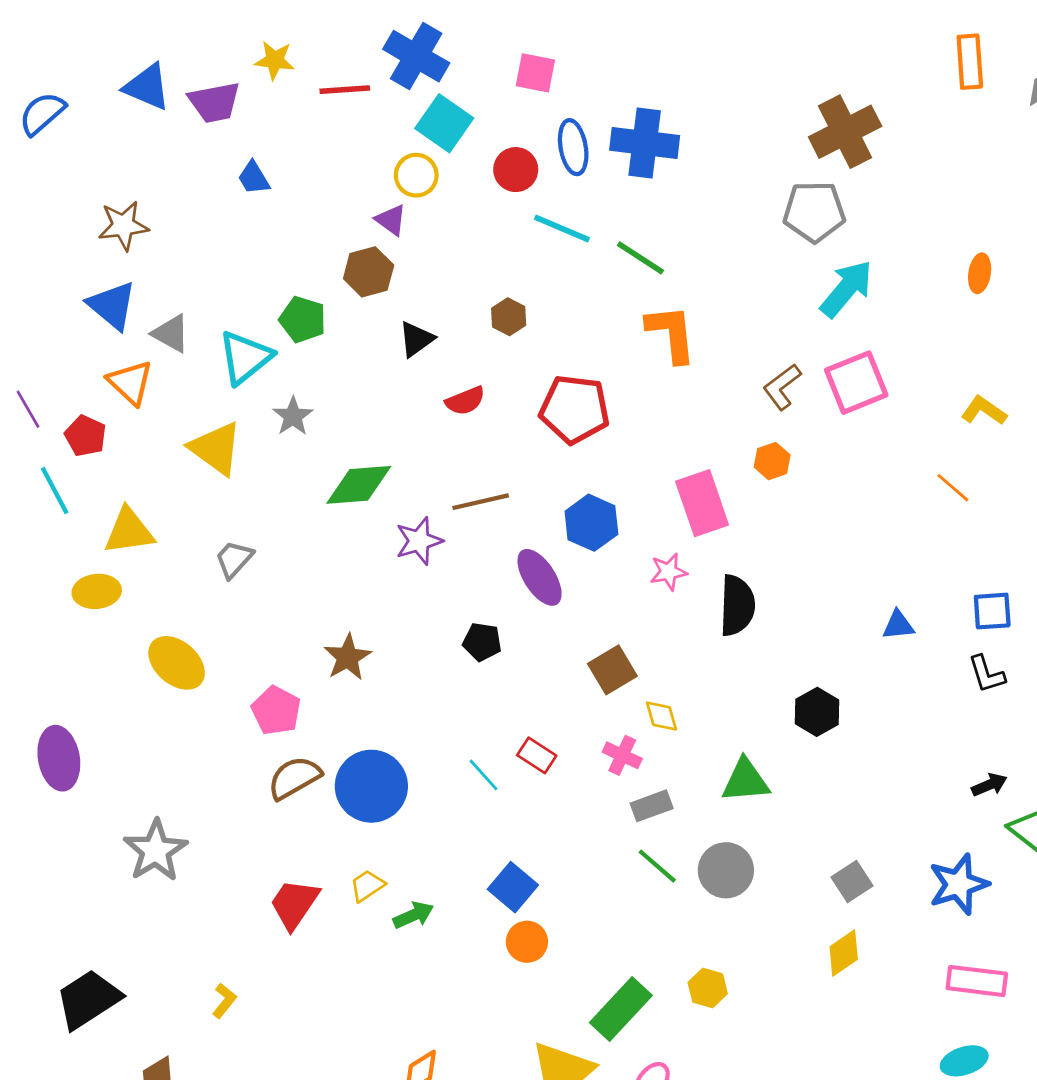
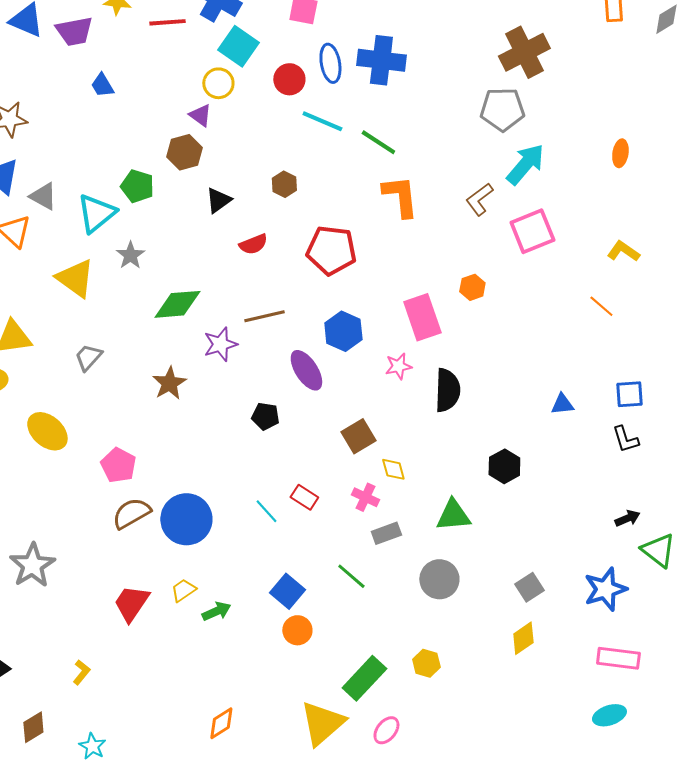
brown L-shape: (782, 387) -> (479, 199), moved
brown star: (348, 657) -> (169, 383), moved
green line: (657, 866) -> (351, 576), moved

